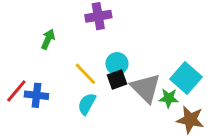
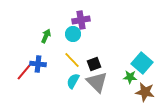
cyan circle: (117, 64) -> (73, 34), moved
gray triangle: (146, 88) -> (97, 82), moved
blue cross: (36, 95) -> (38, 64), moved

